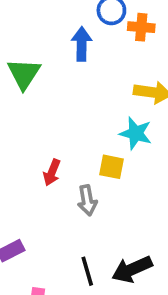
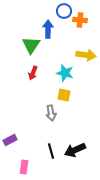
green triangle: (24, 74) -> (31, 45), moved
cyan star: (136, 133) -> (65, 73), moved
red arrow: (52, 172) -> (33, 73), moved

